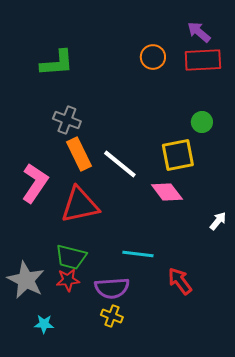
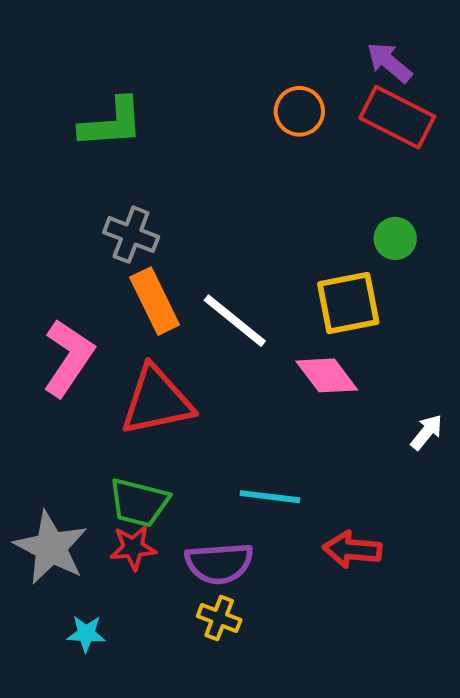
red rectangle: (203, 60) -> (397, 117), turned 30
red arrow: (180, 281) -> (352, 550), turned -48

